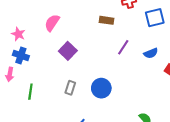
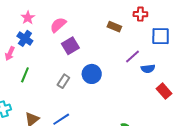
pink semicircle: (52, 23) -> (58, 25), moved
purple line: (123, 47) -> (133, 56), moved
blue circle: (101, 88) -> (92, 74), moved

